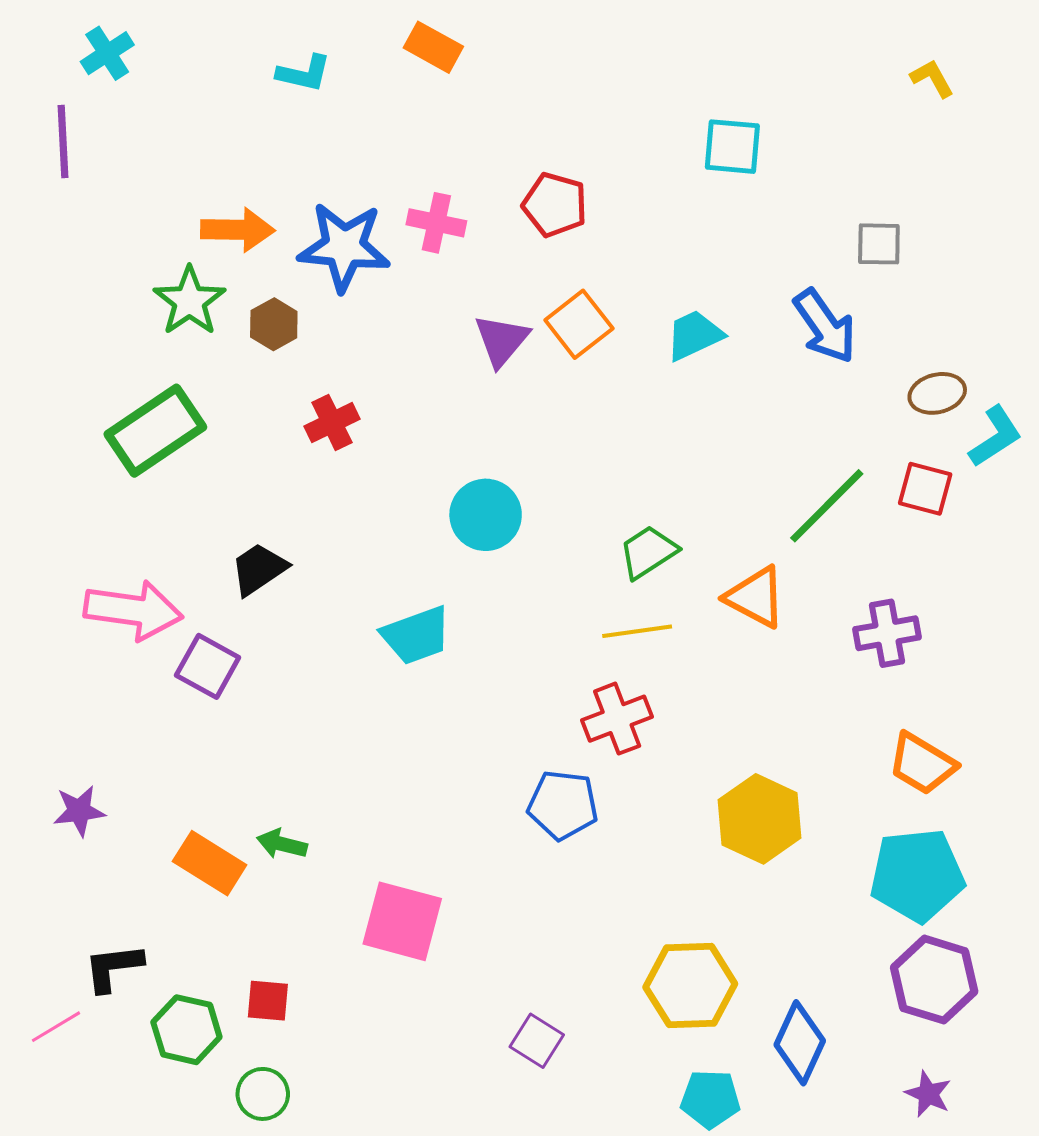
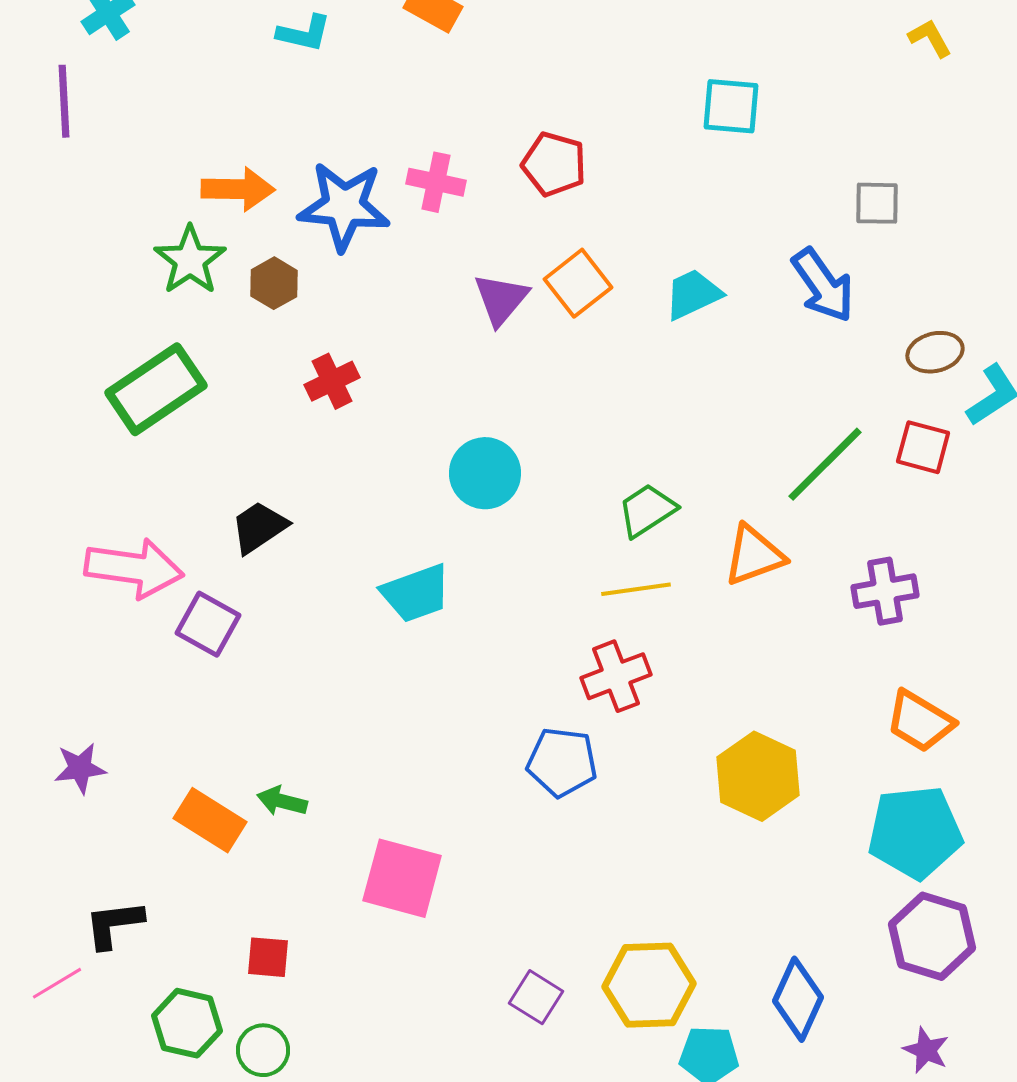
orange triangle: (756, 597) -> (754, 555), turned -48
yellow hexagon: (690, 986) -> (649, 985), moved
green hexagon: (186, 1030) -> (187, 1023), moved

